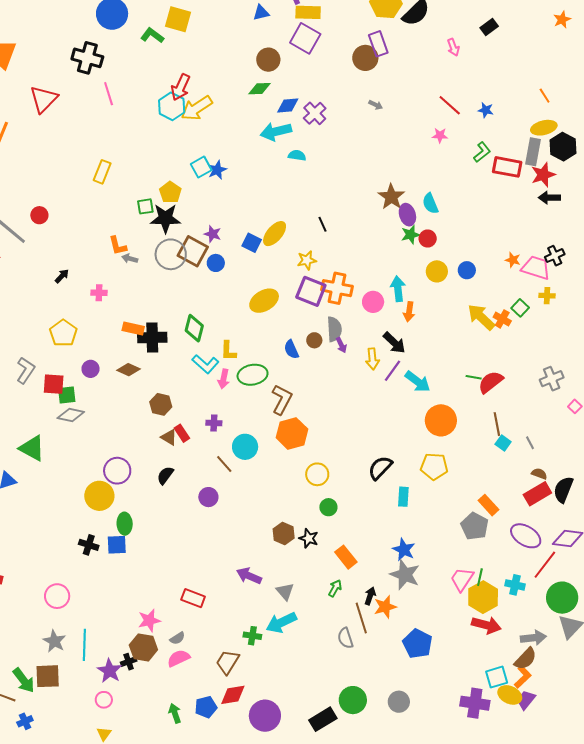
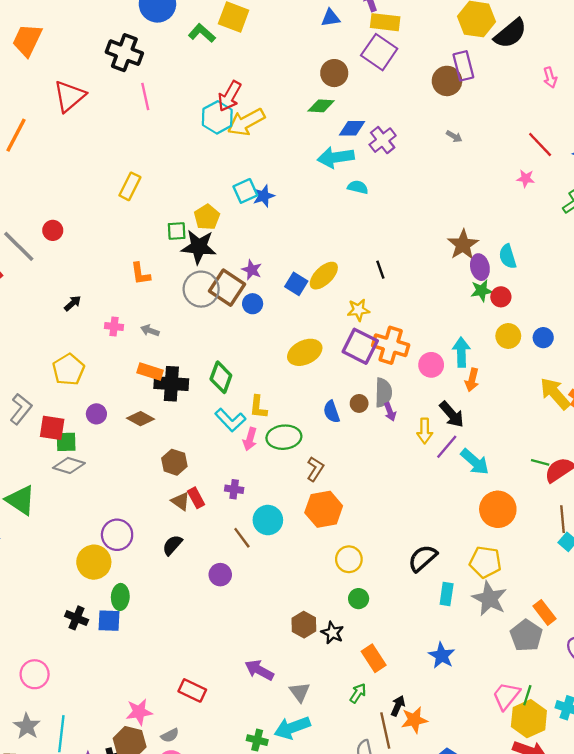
gray arrow: (130, 259) -> (150, 331), moved
brown L-shape: (282, 400) -> (315, 469), size x0.7
gray star: (405, 575) -> (489, 599), moved

